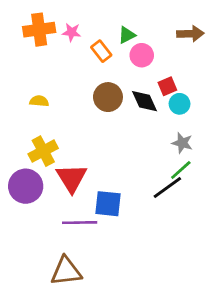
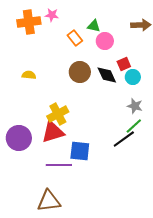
pink star: (72, 32) -> (52, 15), moved
green triangle: (127, 35) -> (94, 26), turned 40
yellow cross: (43, 151) -> (58, 114), moved
red triangle: (72, 178) -> (53, 132), turned 45

